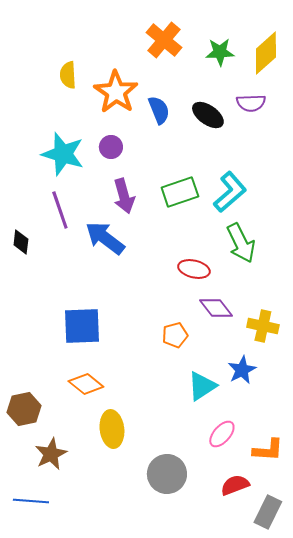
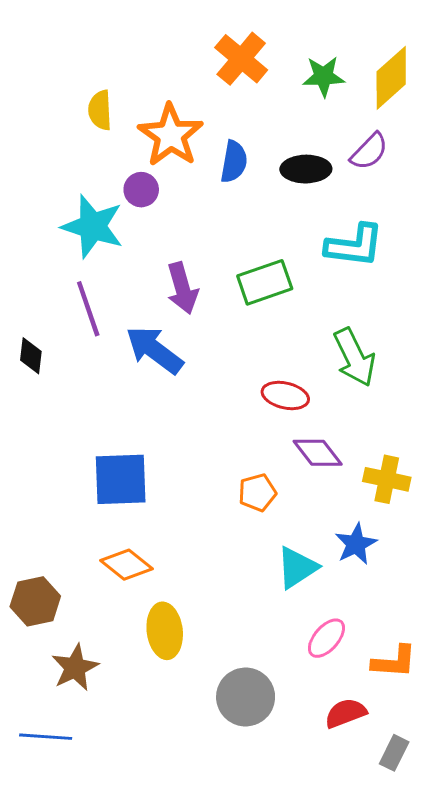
purple semicircle: (251, 103) -> (369, 151), turned -44
blue semicircle: (159, 110) -> (234, 162), turned 32
black ellipse: (208, 115) -> (306, 169), turned -36
purple circle: (111, 147) -> (141, 190), moved
cyan L-shape: (230, 192) -> (354, 245), moved, turned 48
gray rectangle: (268, 512) -> (394, 753), size x0.7

